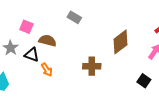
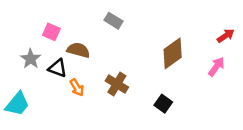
brown cross: (92, 66) -> (117, 84), moved, turned 30
black square: (144, 81) -> (163, 104), moved

